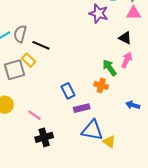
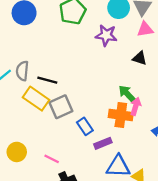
yellow rectangle: (29, 60) -> (36, 99), size x1.6
pink arrow: (127, 60) -> (136, 106), moved
gray square: (14, 70) -> (61, 107), moved
orange cross: (101, 85) -> (121, 115), size x1.5

